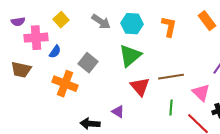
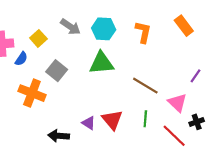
yellow square: (61, 20) -> (38, 38), moved
green triangle: (130, 56) -> (101, 63), turned 35
brown line: (171, 77) -> (145, 86), turned 40
red triangle: (140, 87) -> (112, 120), moved

